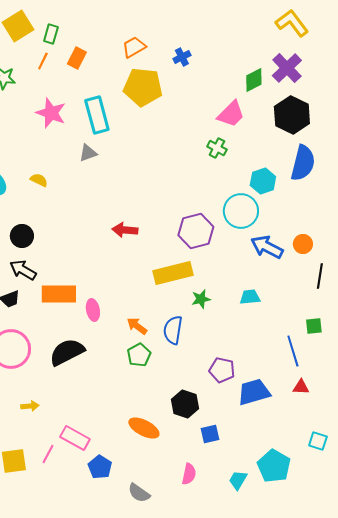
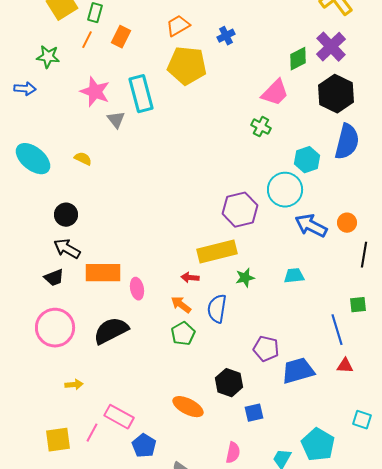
gray triangle: (88, 153) -> (116, 120), moved, turned -48
red arrow: (125, 230) -> (190, 278), moved, size x0.7

